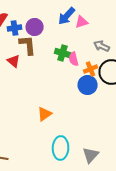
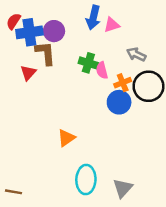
blue arrow: (67, 16) -> (93, 18), turned -30
blue cross: (15, 28) -> (29, 32), size x1.5
red triangle: (14, 61) -> (28, 73), turned 32

